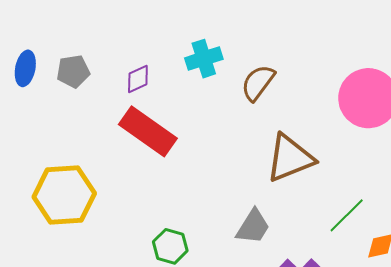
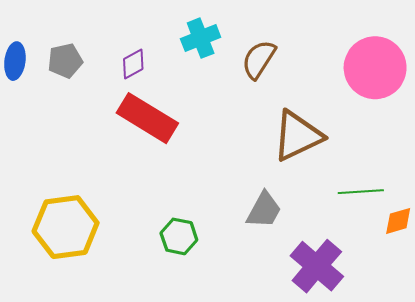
yellow hexagon: (64, 195) -> (66, 227), moved
green line: (347, 215) -> (361, 192), turned 45

